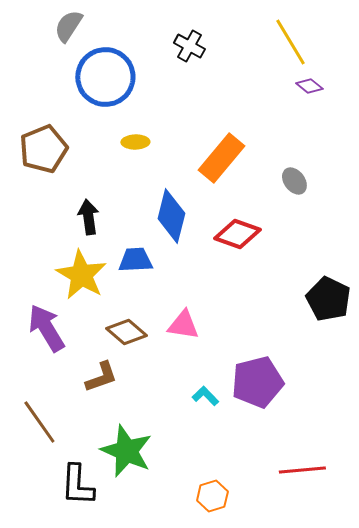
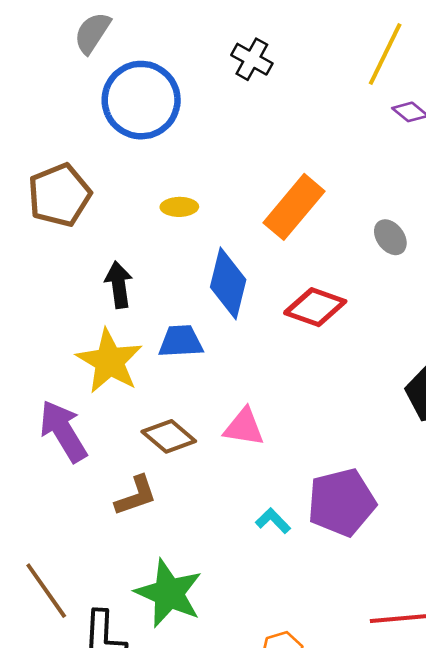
yellow line: (290, 42) -> (385, 54), turned 57
yellow ellipse: (135, 142) -> (179, 207), moved
brown line: (39, 422) -> (46, 591), moved

